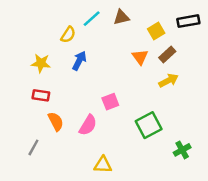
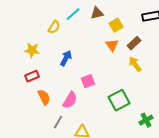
yellow square: (156, 31) -> (116, 25), moved
blue arrow: (79, 61) -> (66, 58), moved
yellow arrow: (169, 81) -> (135, 64), turned -98
red rectangle: (41, 95) -> (32, 76), turned -32
gray line: (33, 147) -> (58, 122), moved

